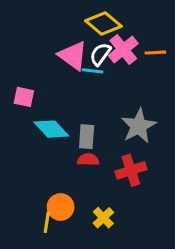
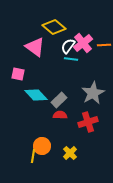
yellow diamond: (103, 24) -> (54, 27), moved
pink triangle: (73, 56) -> (35, 47), moved
cyan line: (93, 71) -> (71, 59), moved
gray rectangle: (87, 137) -> (59, 100), turned 42

